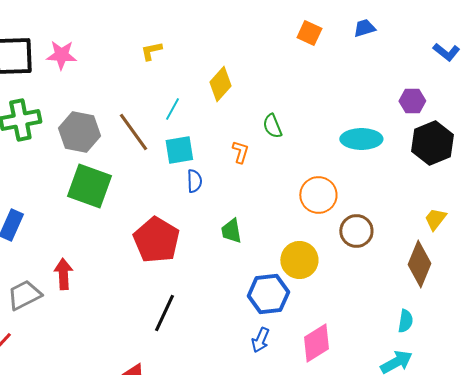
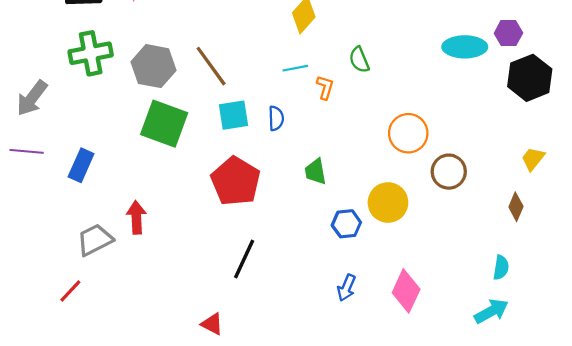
cyan line: (172, 109) -> (295, 68), moved, turned 50
cyan ellipse: (361, 139) -> (465, 47), moved
cyan square: (179, 150) -> (233, 115), moved
brown diamond: (419, 264) -> (516, 207), size x0.6
blue hexagon: (268, 294) -> (346, 224), moved, size x0.7
pink diamond: (316, 343) -> (406, 291), turned -33

